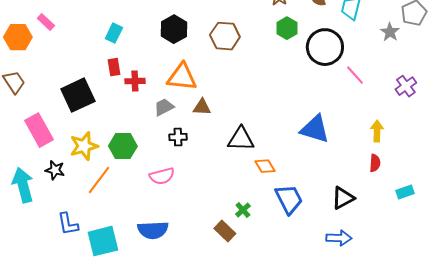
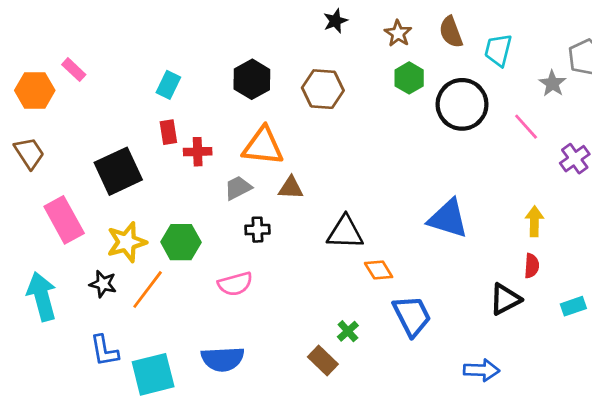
pink line: (355, 75) -> (526, 127), moved
black star: (55, 170) -> (103, 284), moved
black triangle: (343, 198) -> (505, 299), moved

